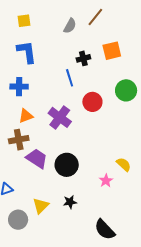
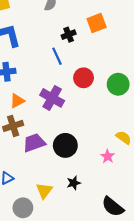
green circle: (126, 90) -> (118, 84), moved
purple trapezoid: (37, 158) -> (34, 143), turned -45

